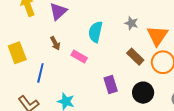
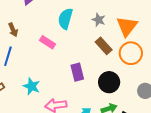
gray star: (131, 23) -> (99, 20), moved
brown arrow: (55, 43) -> (13, 30), moved

